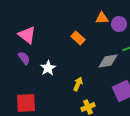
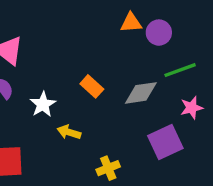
orange rectangle: (78, 38) -> (92, 86), moved
yellow arrow: (78, 84) -> (69, 132), moved, turned -96

